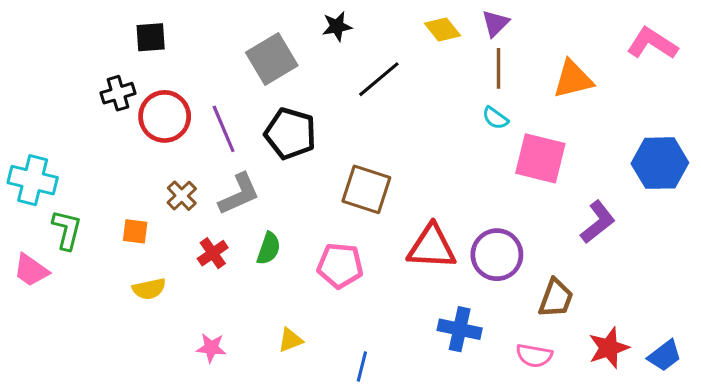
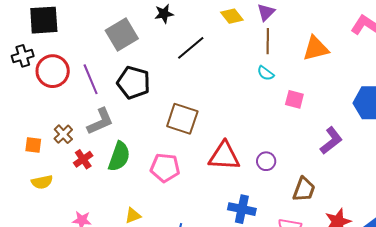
black square: (151, 37) -> (44, 20), size x1.5
pink square: (540, 158) -> (294, 99), size x0.6
brown cross: (182, 196) -> (63, 134), moved
green semicircle: (269, 248) -> (119, 156), size x1.4
purple circle: (497, 255) -> (266, 161), size x0.6

